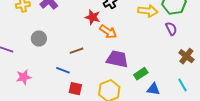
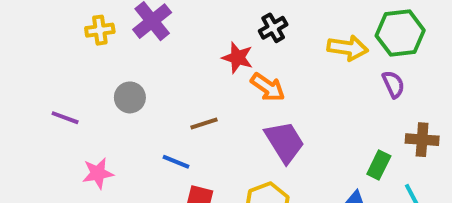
brown cross: (186, 56) -> (422, 140), turned -35
purple trapezoid: (117, 59) -> (285, 142), turned 45
green rectangle: (141, 74) -> (379, 165), moved, turned -32

